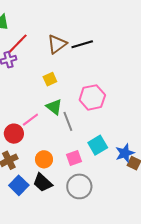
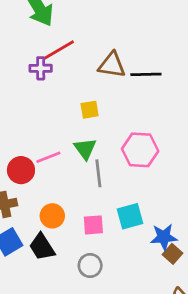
brown triangle: (57, 44) -> (112, 65), turned 30
gray circle: (79, 186) -> (90, 265), size x0.7

